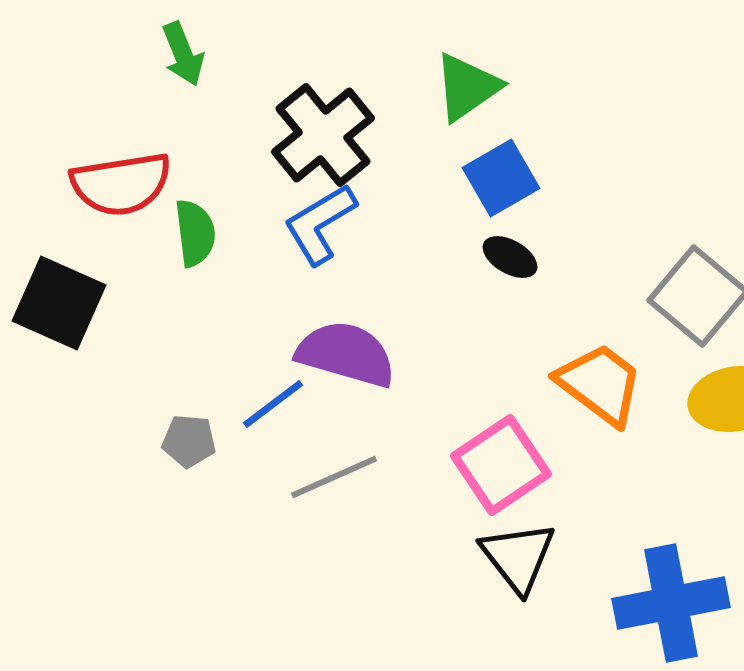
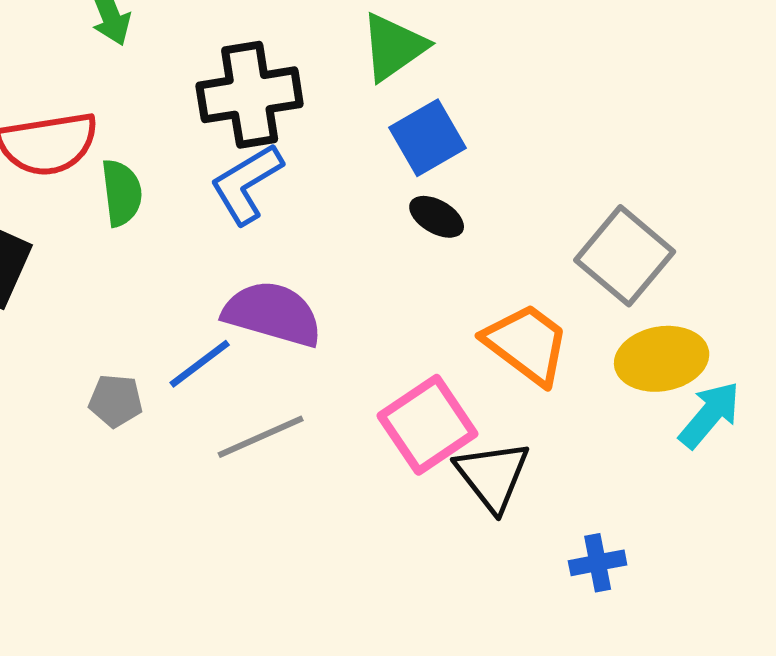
black cross: (323, 135) -> (250, 95), turned 30
black triangle: (518, 557) -> (493, 476), moved
blue cross: (671, 603) -> (598, 563), size x0.5

